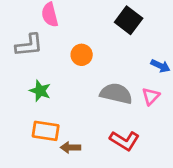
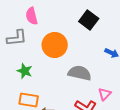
orange circle: (82, 55) -> (55, 45), size x1.6
pink triangle: (151, 96) -> (105, 94), moved

